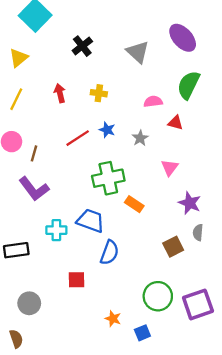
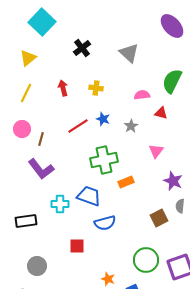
purple ellipse: (183, 38) -> (172, 26), moved
orange rectangle: (134, 204) -> (126, 182), turned -56
blue semicircle: (109, 253) -> (105, 223), turned 55

